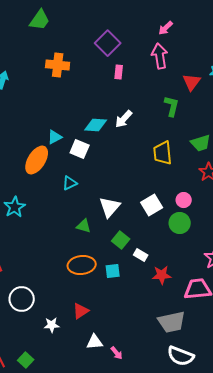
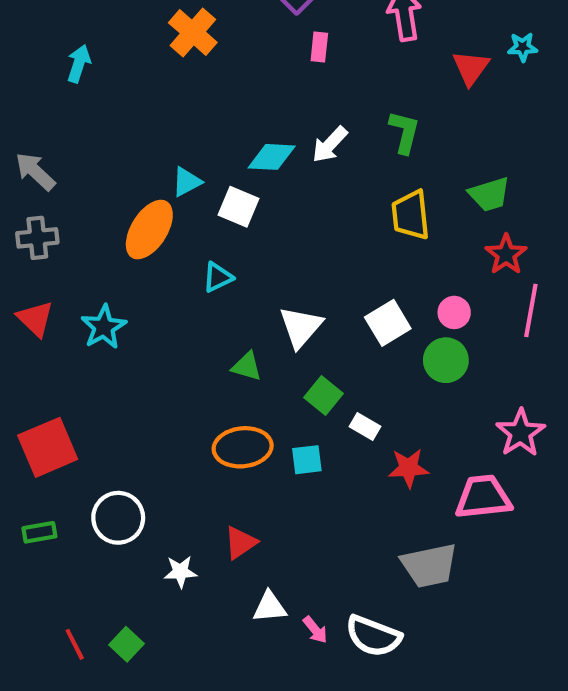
orange cross: (58, 65) -> (193, 33), turned 35
green L-shape: (172, 106) -> (404, 132), moved
white semicircle: (181, 356) -> (373, 636), moved

